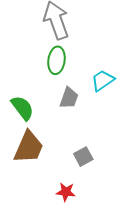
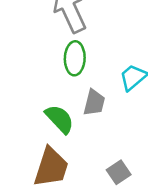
green semicircle: (22, 108) -> (60, 119), moved

